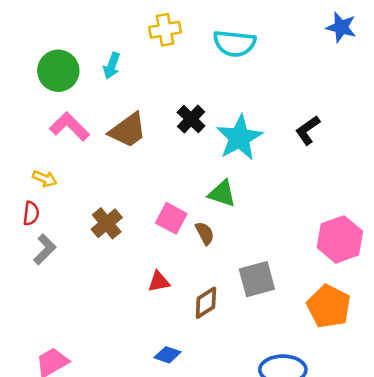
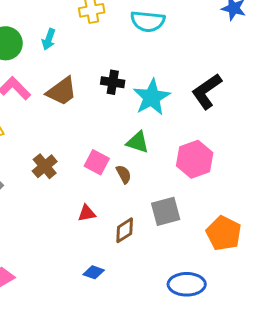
black cross: (191, 119) -> (113, 82), turned -35
black L-shape: (308, 130) -> (207, 91), size x1.5
pink hexagon: (340, 239) -> (195, 159), moved

